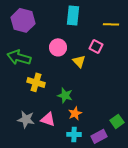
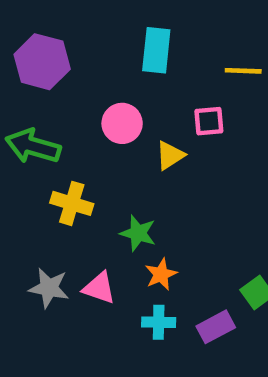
pink square: (96, 46) -> (209, 121), turned -32
yellow triangle: (79, 61) -> (170, 155), turned 40

